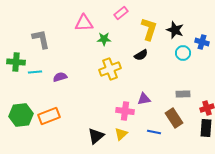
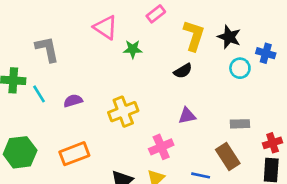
pink triangle: (84, 23) -> (106, 27), turned 36
yellow cross: (110, 69) -> (123, 112), moved
cyan line: (35, 72) -> (39, 94), turned 64
purple triangle: (144, 99) -> (187, 116), moved
pink cross: (125, 111) -> (161, 147), turned -30
orange rectangle: (49, 116) -> (74, 154), moved

